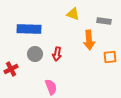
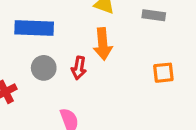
orange arrow: (89, 40) -> (103, 44), moved

